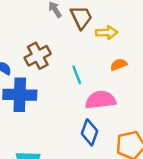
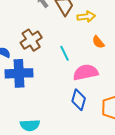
orange semicircle: (119, 65) -> (98, 42), turned -104

